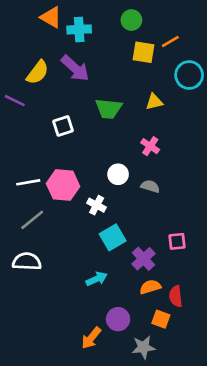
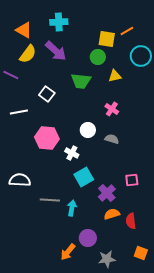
orange triangle: (51, 17) -> (24, 30), moved
green circle: (131, 20) -> (98, 57), moved
white square: (63, 126) -> (47, 94), turned -35
white line: (28, 182) -> (19, 112), moved
gray line: (32, 220) -> (50, 200), moved, turned 42
white semicircle: (27, 261) -> (20, 180), moved
cyan arrow: (97, 279) -> (72, 208), turned -56
orange square: (161, 319) -> (141, 253), moved

